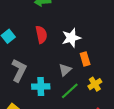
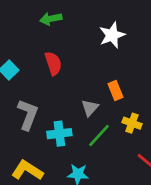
white star: (71, 38) -> (112, 35), moved
yellow cross: (95, 84) -> (132, 123), turned -32

